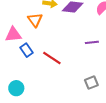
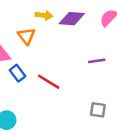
gray square: (91, 83) -> (98, 110), turned 32

